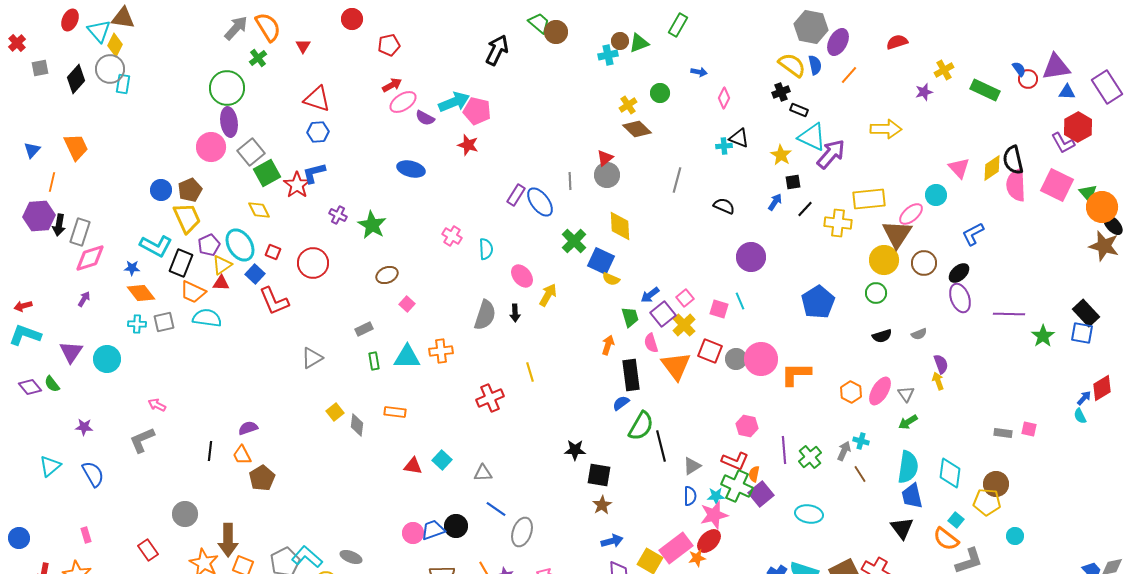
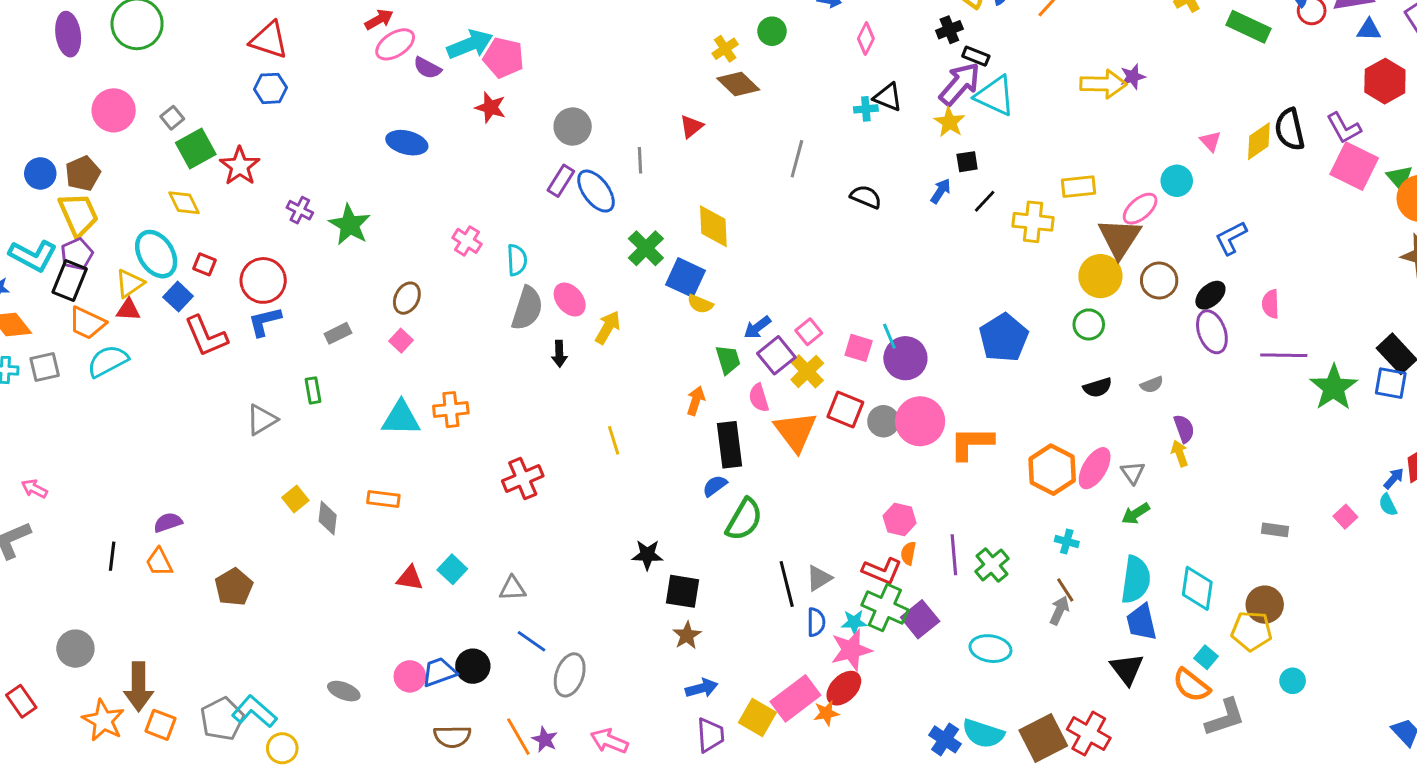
purple star: (924, 92) -> (1133, 77), moved
purple ellipse: (229, 122) -> (68, 34), moved
purple L-shape: (1063, 143) -> (1344, 128), moved
gray square: (251, 152) -> (172, 118), size x0.6
purple arrow: (831, 154) -> (960, 84), moved
pink triangle: (959, 168) -> (1210, 141), size x0.7
blue L-shape: (314, 173) -> (265, 322), moved
gray circle: (607, 175) -> (573, 127), moved
pink semicircle: (1016, 185) -> (1271, 304), moved, size x0.6
yellow rectangle: (869, 199) -> (1078, 187), size x0.7
purple pentagon: (209, 245) -> (77, 254), moved
purple circle: (751, 257) -> (905, 358), moved
brown ellipse: (387, 275) -> (407, 298), moved, turned -40
gray semicircle: (485, 315) -> (527, 308), moved
cyan semicircle: (207, 318) -> (108, 361), turned -36
gray rectangle: (364, 329) -> (338, 333), moved
green star: (1043, 336) -> (1334, 388), size x1.4
green rectangle: (374, 361) -> (313, 390), moved
yellow line: (530, 372) -> (614, 440), moved
orange hexagon: (851, 392) -> (1052, 470), size x1.5
pink square: (1029, 429) -> (1345, 517), moved, turned 35
black line: (661, 446) -> (787, 584), moved
gray arrow: (844, 451) -> (1059, 610), moved
orange semicircle: (754, 474) -> (908, 553), moved
brown pentagon: (262, 478) -> (234, 587), moved
gray ellipse: (351, 557) -> (344, 691), moved

